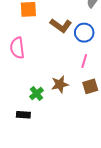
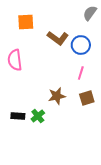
green cross: (37, 93) -> (38, 116), moved
black rectangle: (23, 115) -> (18, 116), moved

